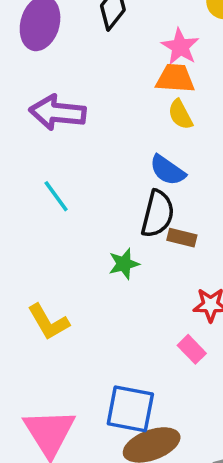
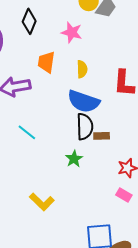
orange trapezoid: (175, 78) -> (46, 62), moved, turned -70
yellow semicircle: (180, 115) -> (82, 69), turned -138
blue semicircle: (167, 170) -> (83, 101), size x1.5

